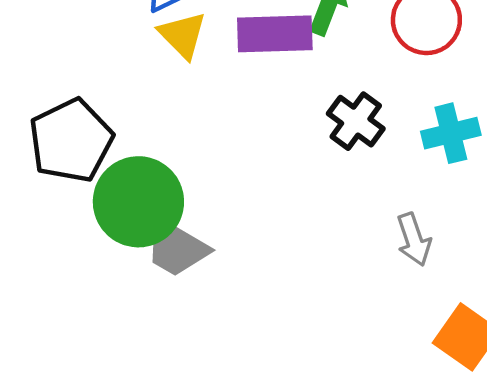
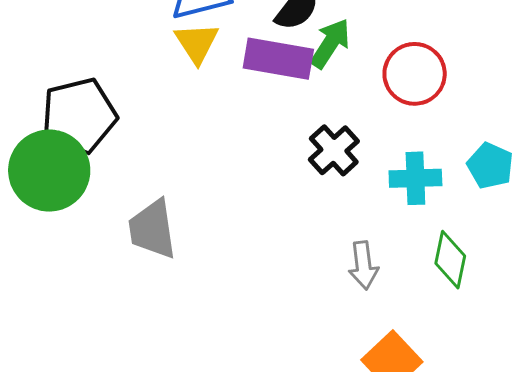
green circle: (138, 202) -> (49, 171), moved
gray trapezoid: (176, 248) -> (152, 229), turned 40

